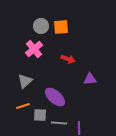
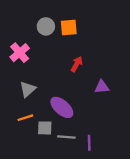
pink cross: (34, 49) -> (20, 53), moved
red arrow: (68, 59) -> (77, 64), turned -80

